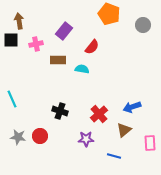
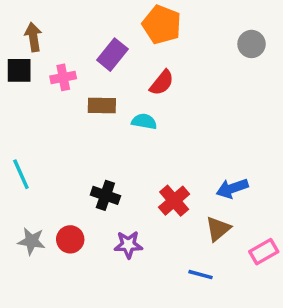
orange pentagon: (109, 14) -> (162, 25), moved
purple star: (86, 139) -> (128, 245), moved
pink rectangle: (150, 143) -> (264, 252), turned 63

